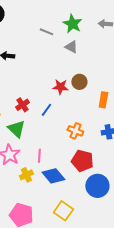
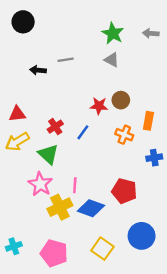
gray line: (46, 32) -> (66, 60), moved, turned -32
orange cross: (75, 131) -> (124, 135), moved
yellow cross: (26, 175) -> (60, 207), size x1.5
blue diamond: (53, 176) -> (91, 208), turned -30
blue circle: (97, 186) -> (142, 236), moved

